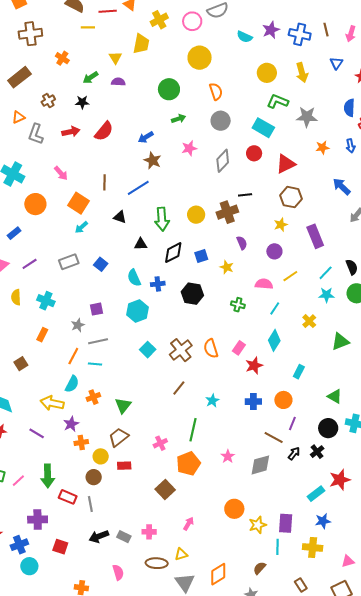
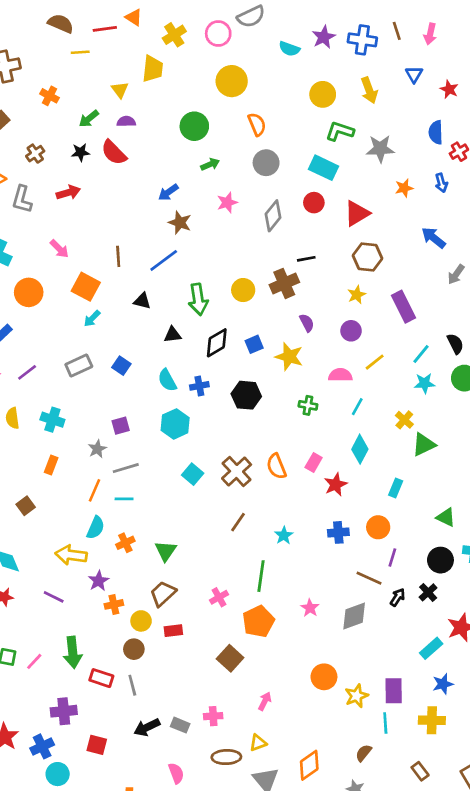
red semicircle: (104, 131) -> (114, 153), moved, turned 100
yellow star: (227, 267) -> (289, 357), size x1.5
green triangle: (340, 342) -> (424, 445), moved

